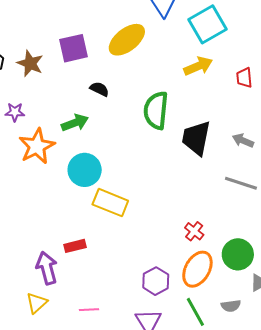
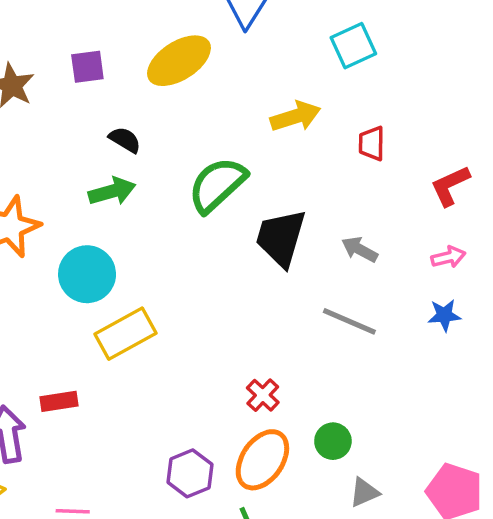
cyan square: (207, 24) -> (353, 46), moved, size x0.7
purple square: (74, 48) -> (87, 67), size x0.7
green semicircle: (156, 110) -> (217, 185), turned 36
green arrow: (75, 123) -> (112, 191), moved
yellow rectangle: (110, 203) -> (126, 334), turned -56
green circle: (238, 254) -> (333, 441), size x0.7

